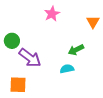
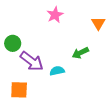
cyan semicircle: (67, 69) -> (57, 71), moved

